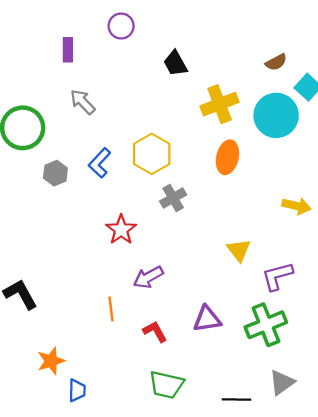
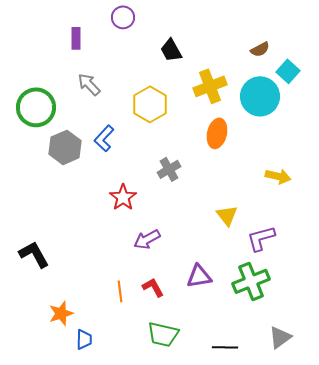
yellow hexagon: (152, 154) -> (150, 104), moved
gray hexagon: (55, 173) -> (65, 147), size x1.5
orange line: (111, 309) -> (120, 291), moved
gray triangle: (282, 382) -> (280, 337), moved

